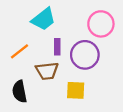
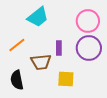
purple rectangle: (57, 47) -> (59, 48), moved
purple circle: (85, 55) -> (89, 48), moved

